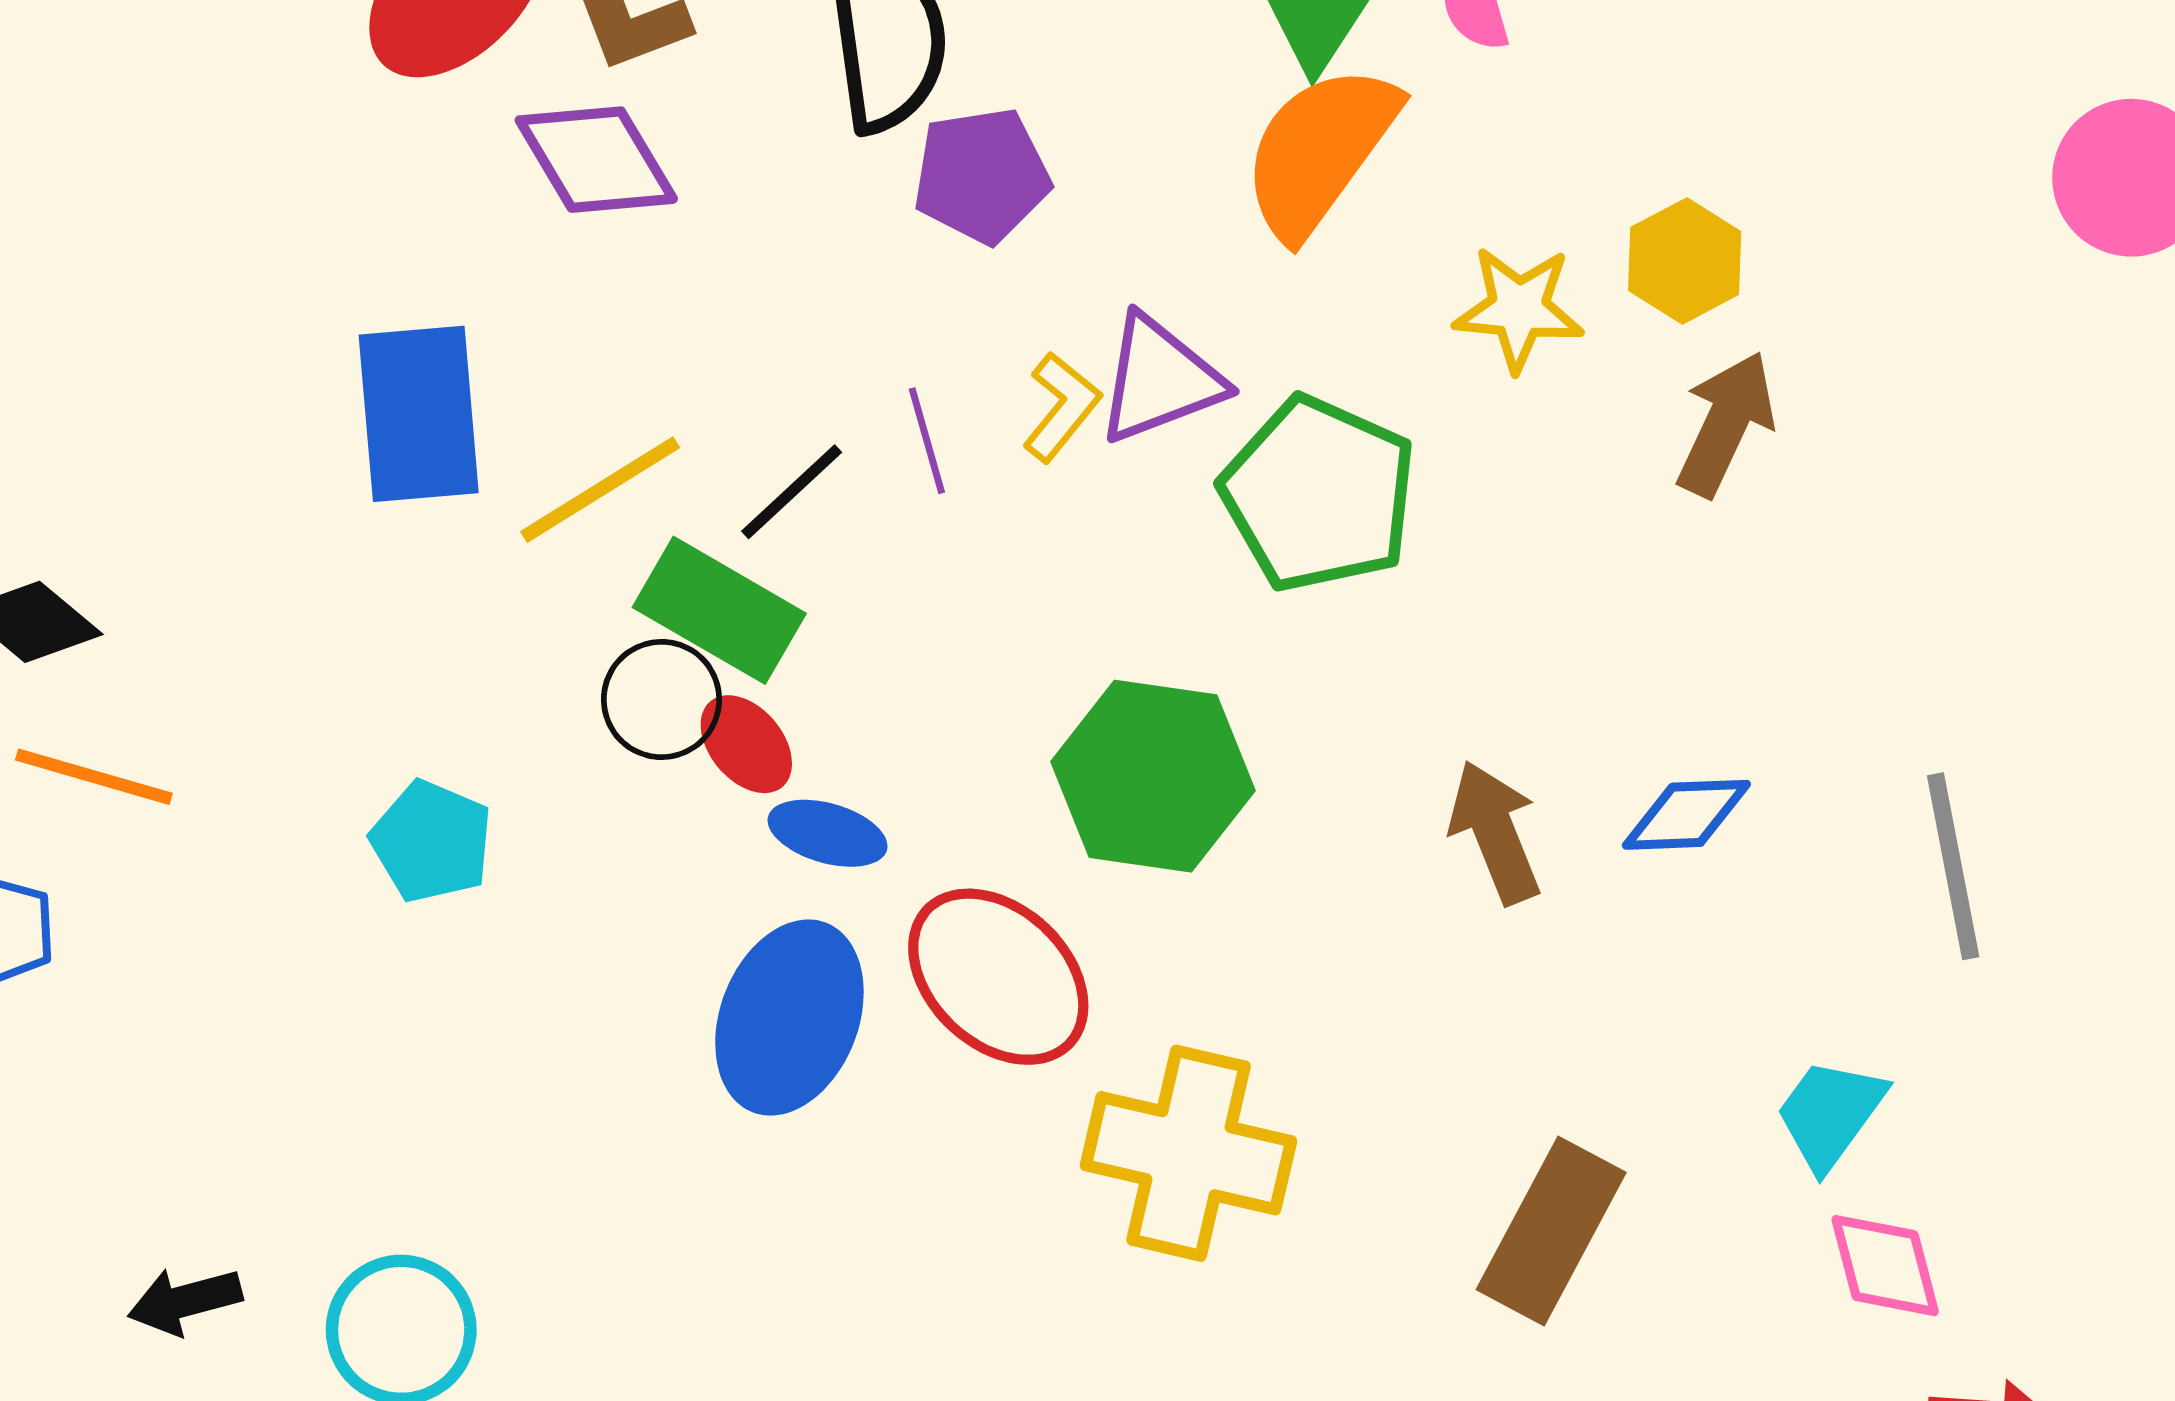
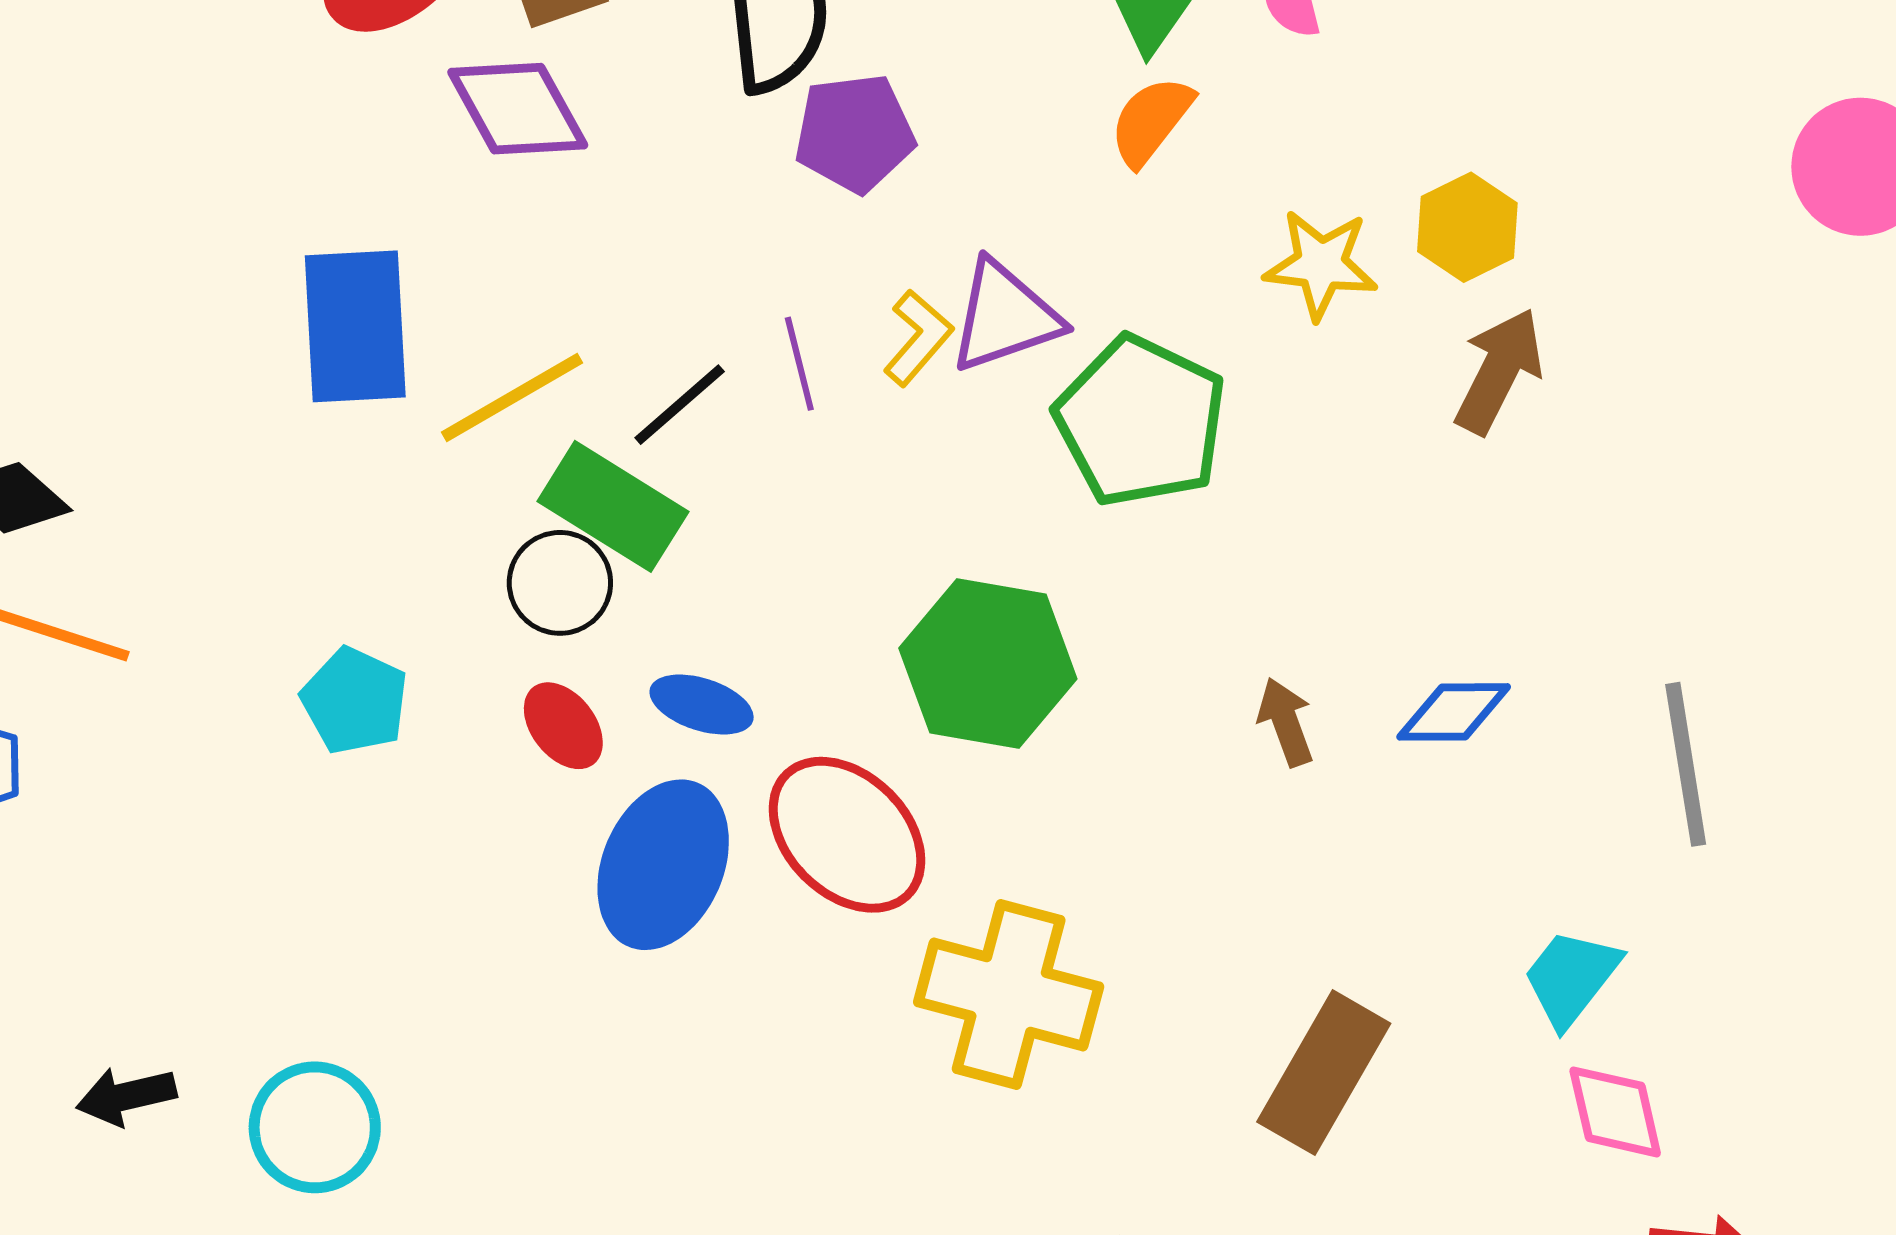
orange semicircle: (1320, 151) -> (1151, 121), size x0.6
red ellipse: (746, 744) -> (563, 726), moved
brown arrow: (1495, 832) -> (1286, 722), size x0.7

